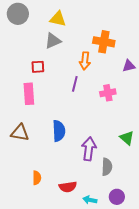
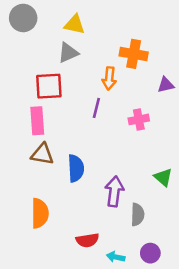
red square: (38, 67) -> (49, 86), size x1.6
brown triangle: (20, 133) -> (42, 154), moved
orange semicircle: (37, 178) -> (40, 213), moved, size x1.6

